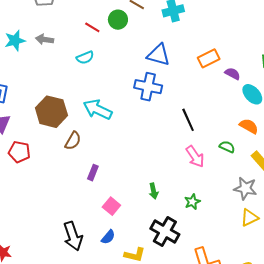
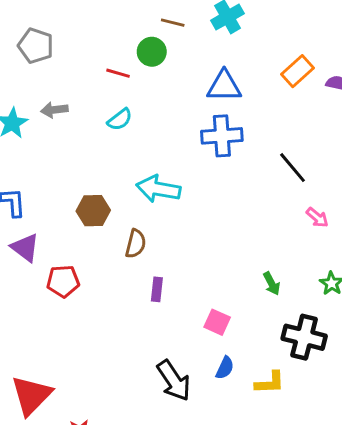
brown hexagon: (51, 112) -> (93, 211), size x0.7
pink arrow: (195, 157) -> (317, 217), size x0.7
purple rectangle: (93, 173) -> (157, 289), moved

